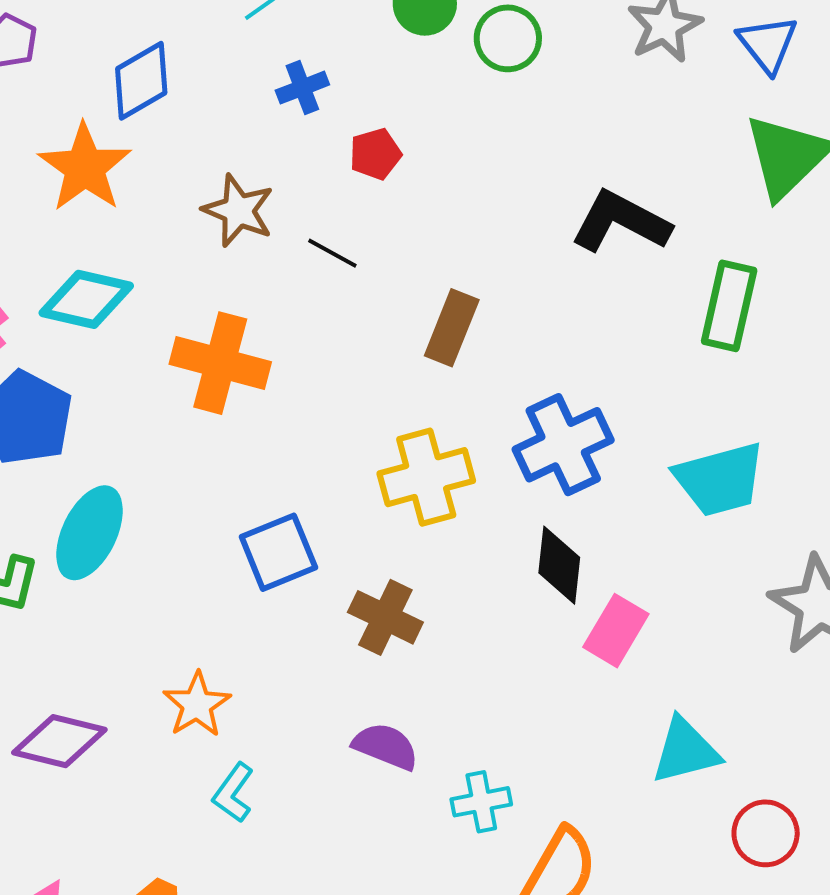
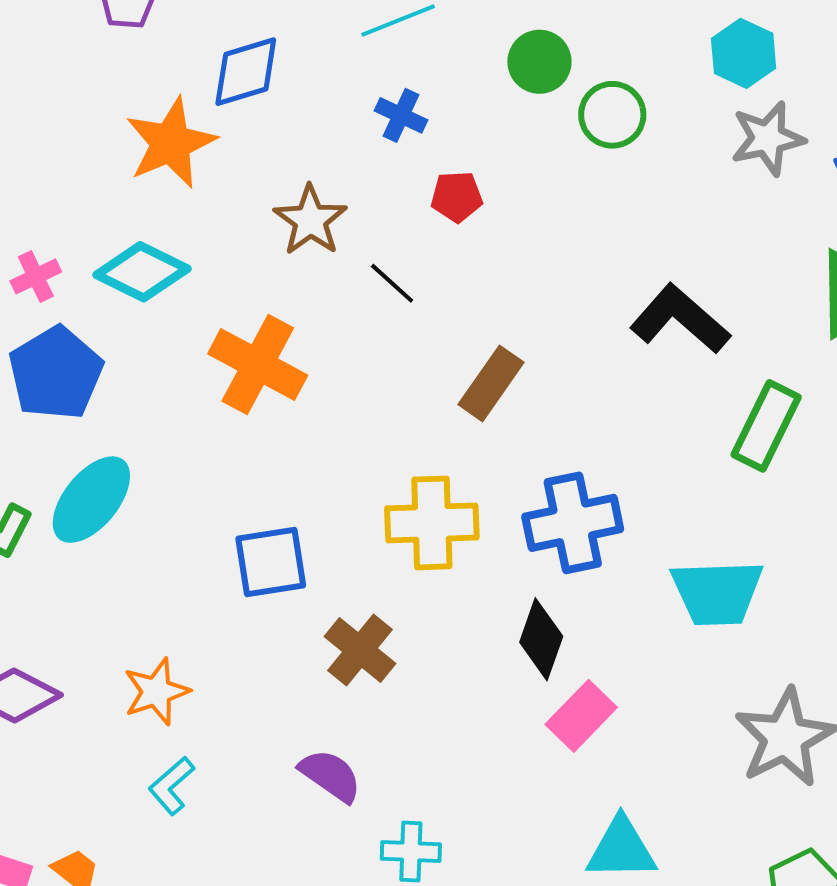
blue cross: (302, 88) -> (401, 115), turned 33

